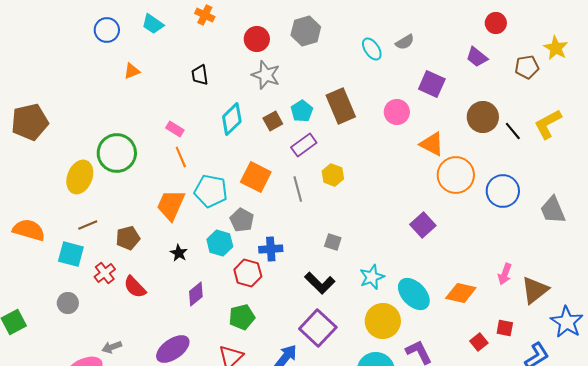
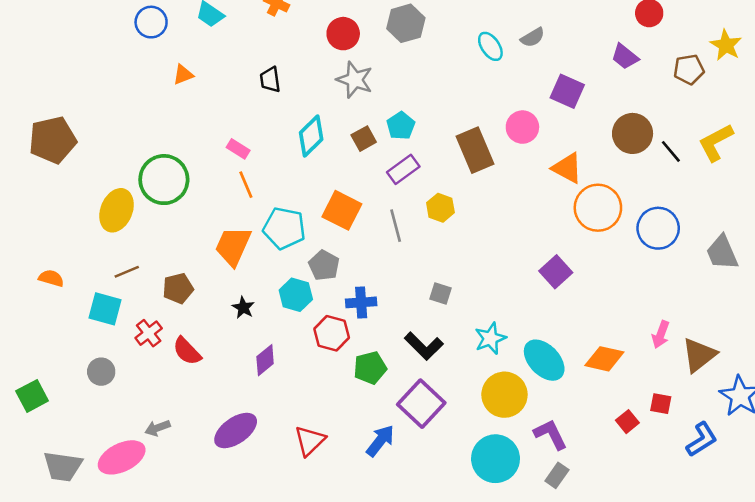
brown rectangle: (341, 106) -> (475, 150), moved
orange semicircle: (29, 230) -> (51, 278), size x0.6
green pentagon: (242, 317) -> (370, 368), moved

